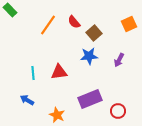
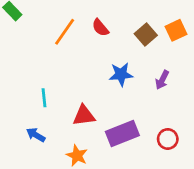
brown square: (94, 33) -> (146, 34), moved
red triangle: (59, 72) -> (84, 116), moved
red circle: (118, 111) -> (168, 139), moved

